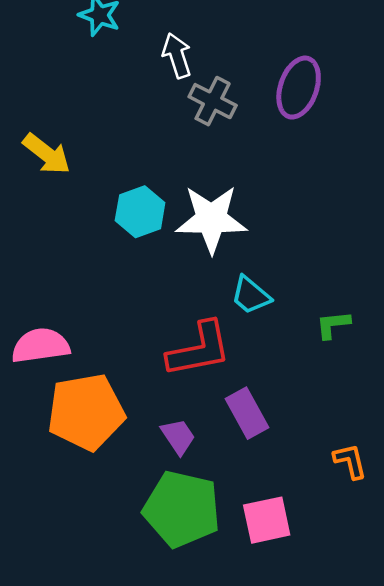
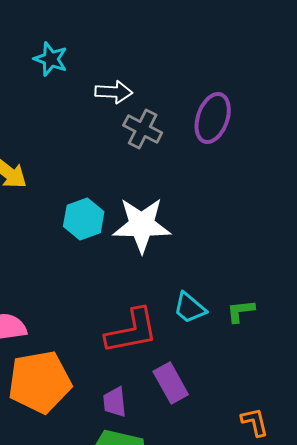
white arrow: (177, 56) -> (114, 92), turned 111
cyan trapezoid: (251, 295) -> (190, 308), moved
purple trapezoid: (178, 437) -> (115, 402), turned -152

